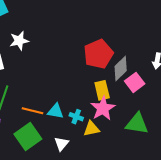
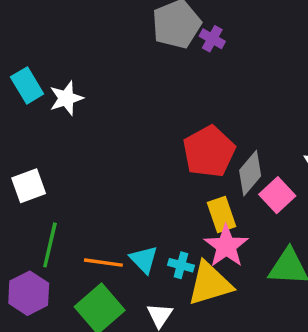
white star: (19, 41) -> (66, 98), moved
cyan triangle: (56, 111) -> (144, 259), turned 42
yellow triangle: (91, 129) -> (210, 284), size x1.6

